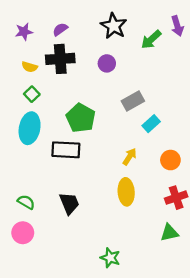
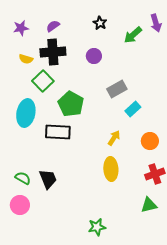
black star: (114, 26) -> (100, 23), size x0.6
green square: (32, 94) -> (43, 81), moved, size x1.5
black trapezoid: (69, 203) -> (48, 179), moved
green star: (110, 258) -> (97, 227), turned -30

